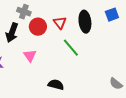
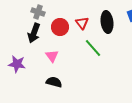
gray cross: (24, 12) -> (38, 12), moved
black semicircle: (56, 85) -> (54, 82), moved

